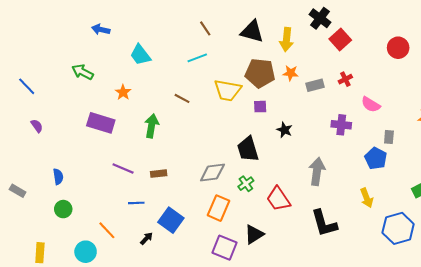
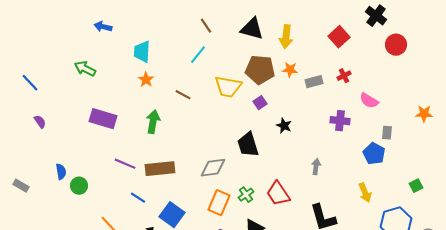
black cross: (320, 18) -> (376, 16), moved
cyan trapezoid: (140, 55) -> (142, 52), turned 40
cyan line: (197, 58) -> (198, 55), turned -30
orange star: (123, 92) -> (146, 80), moved
purple square: (260, 107) -> (260, 103), turned -32
gray arrow: (317, 172) -> (316, 167), size x0.6
brown rectangle: (159, 174) -> (160, 169), size x1.8
green cross: (246, 184) -> (246, 195), moved
blue line: (136, 203) -> (138, 198), turned 35
green circle: (63, 209) -> (79, 186), moved

